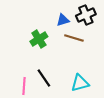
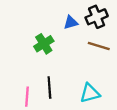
brown line: (74, 38) -> (99, 46), moved
black line: (44, 78) -> (49, 88), turned 30

